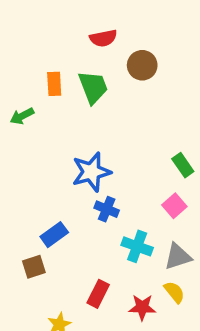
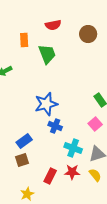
brown circle: (142, 65) -> (88, 34), moved
orange rectangle: (54, 84) -> (24, 40), moved
brown square: (34, 267) -> (22, 160), moved
red star: (142, 307) -> (72, 172), moved

